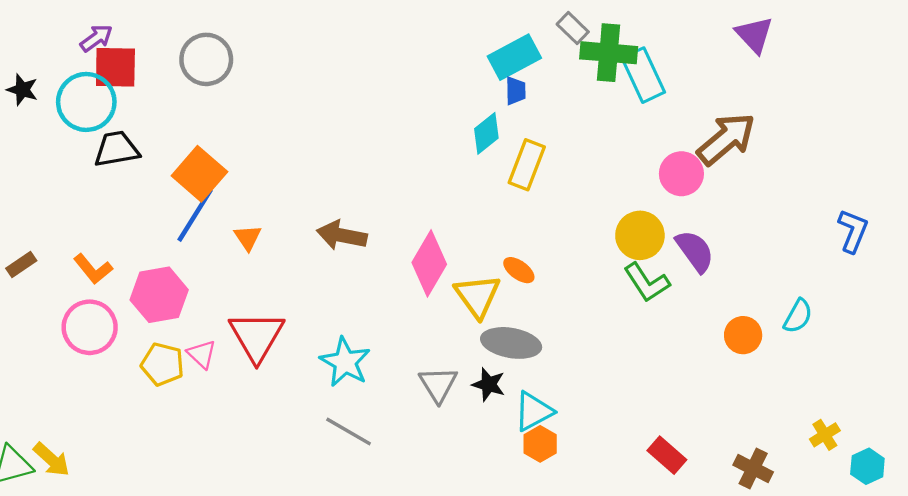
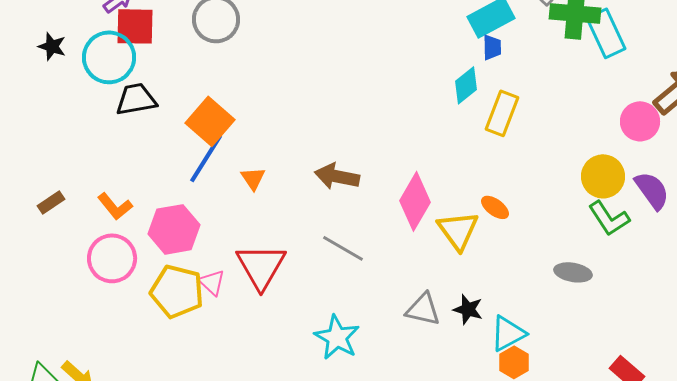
gray ellipse: (511, 343) -> (573, 272), moved, size x0.7
cyan star: (345, 362) -> (337, 337), moved
yellow pentagon: (162, 364) -> (177, 291), size x1.4
gray triangle: (438, 384) -> (423, 309), turned -45
gray line: (349, 432) -> (343, 248), moved

